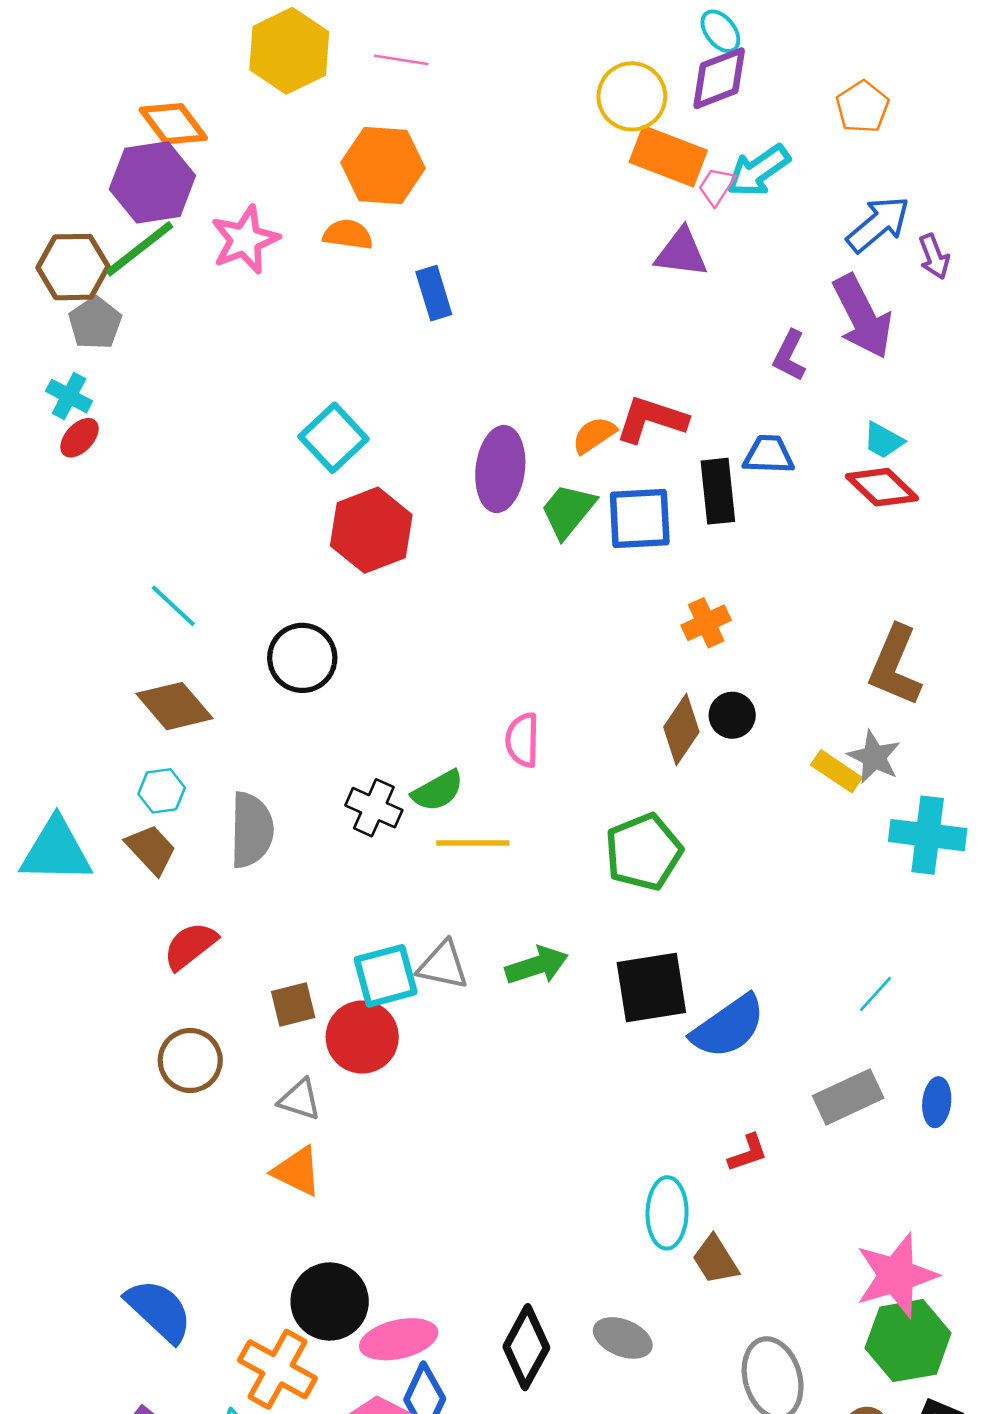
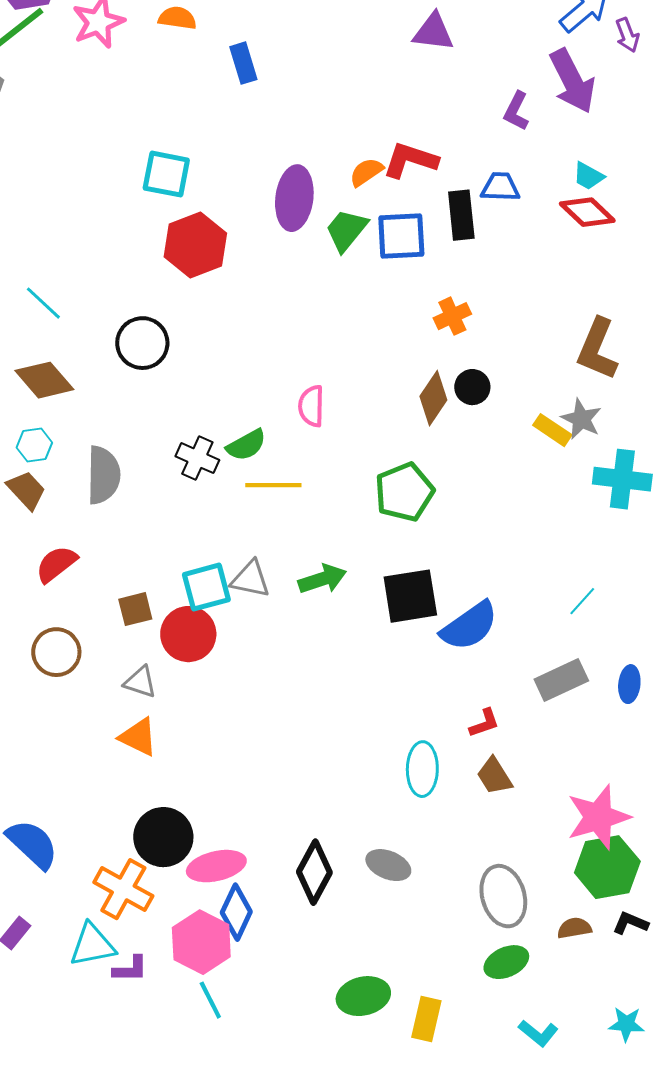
cyan square: (334, 438) -> (166, 174), turned -36
brown trapezoid: (715, 1260) -> (494, 776), moved

